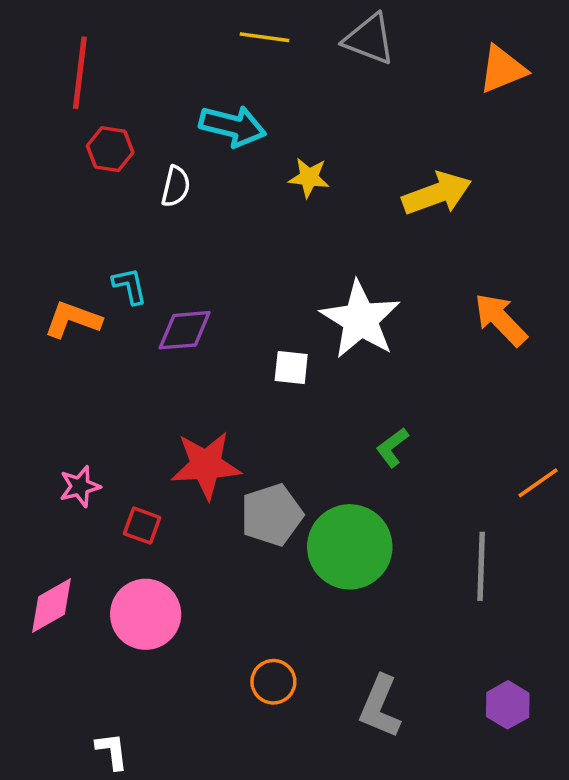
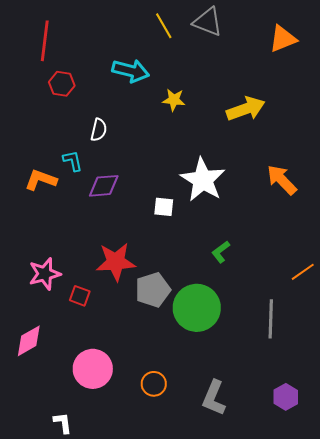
yellow line: (265, 37) -> (164, 26), moved, turned 52
white semicircle: (176, 186) -> (99, 130), moved
pink star: (80, 486) -> (45, 274), size x1.4
pink circle: (146, 614) -> (93, 369), moved

